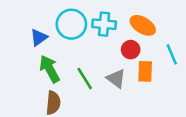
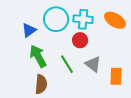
red circle: (131, 50) -> (80, 40), moved
orange rectangle: (145, 71) -> (116, 76), moved

